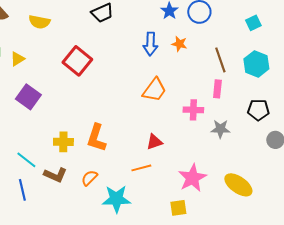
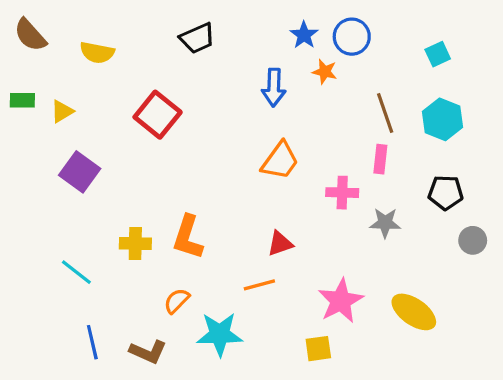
orange star: (179, 44) -> (325, 72), moved
brown L-shape: (55, 175) -> (148, 352), moved
blue line: (22, 190) -> (92, 342), moved

